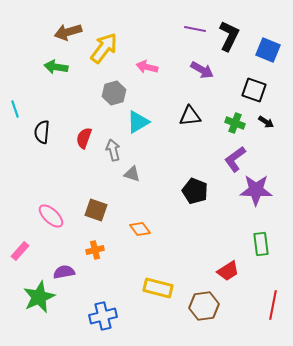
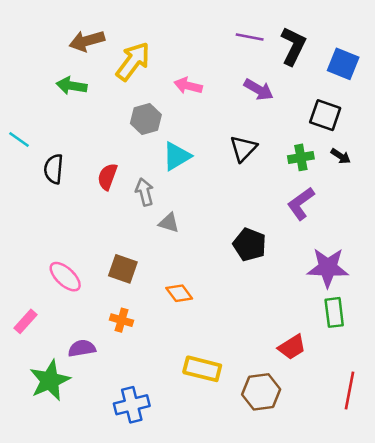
cyan line: (15, 109) -> (19, 140), turned -36
black triangle: (190, 116) -> (243, 148), turned -40
green cross: (235, 123) -> (301, 157), turned -30
purple star: (256, 190) -> (328, 268), moved
orange cross: (95, 250) -> (122, 320), turned 30

